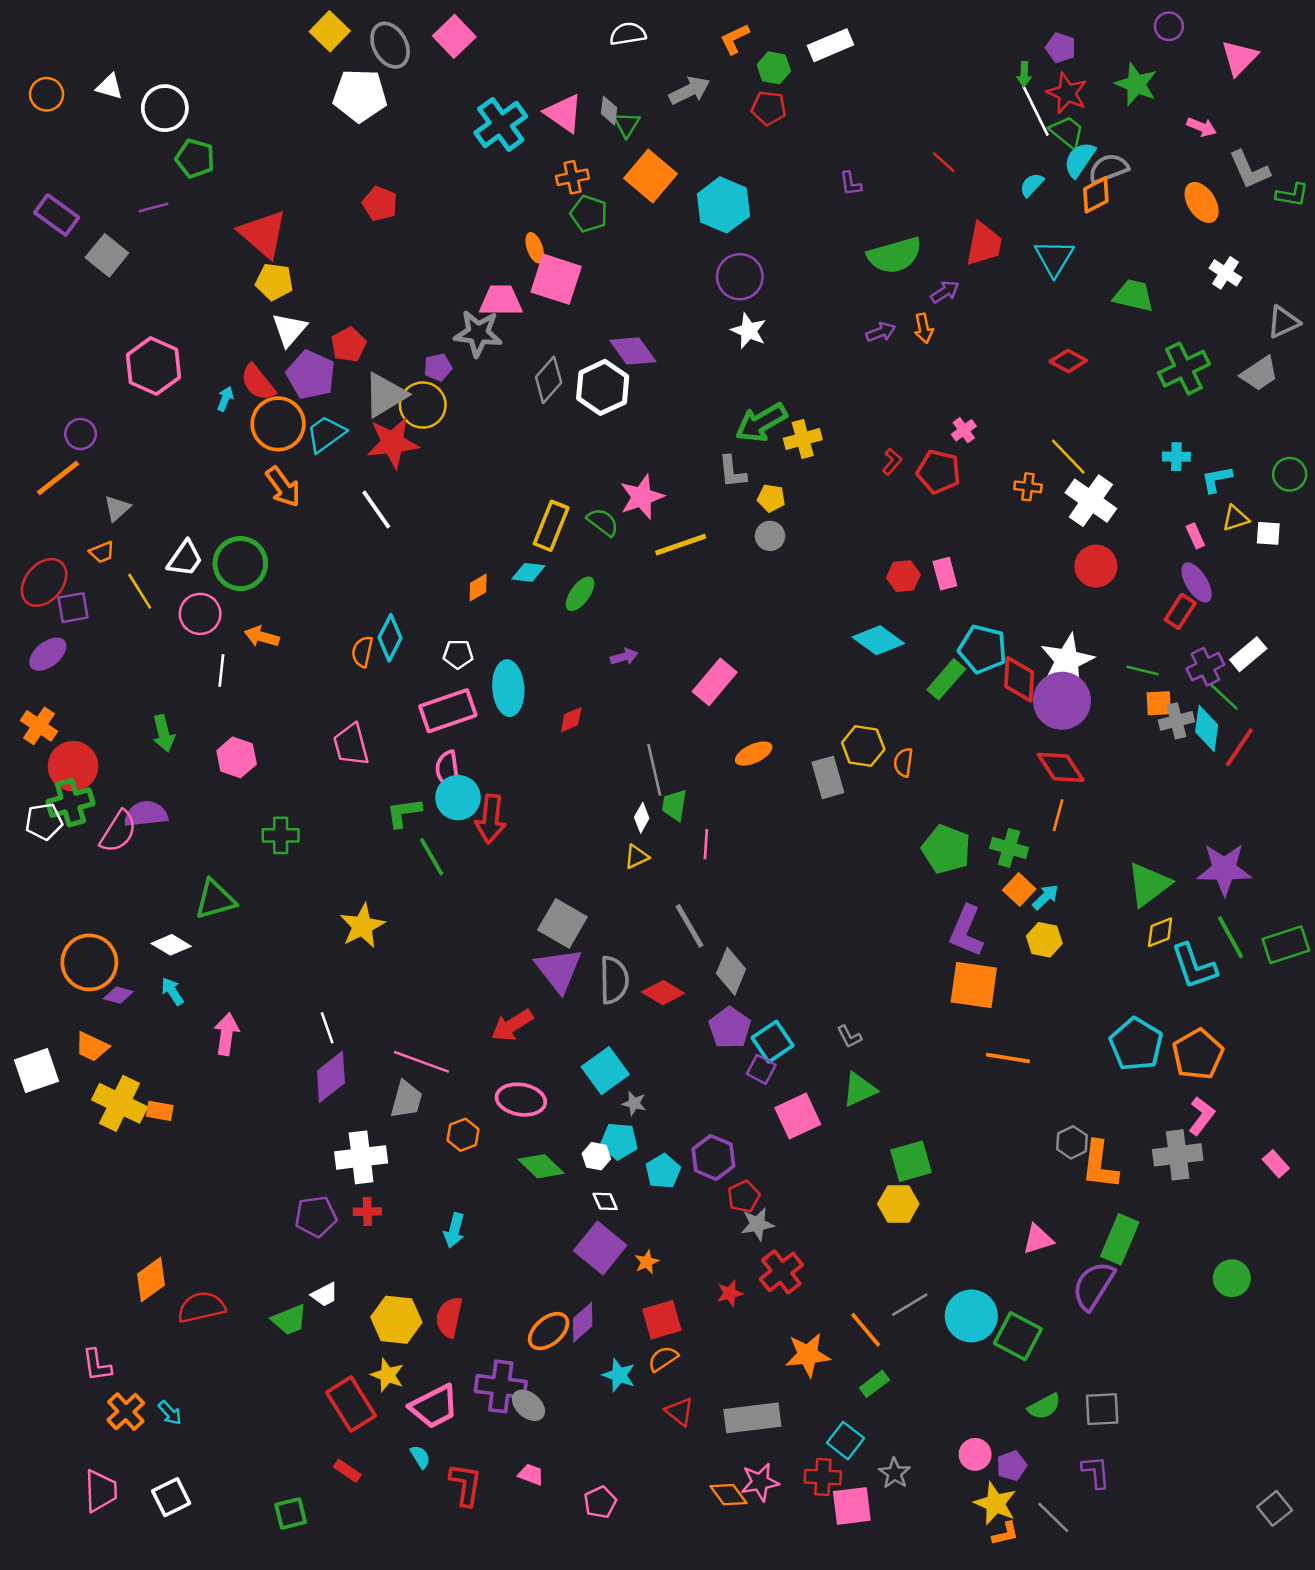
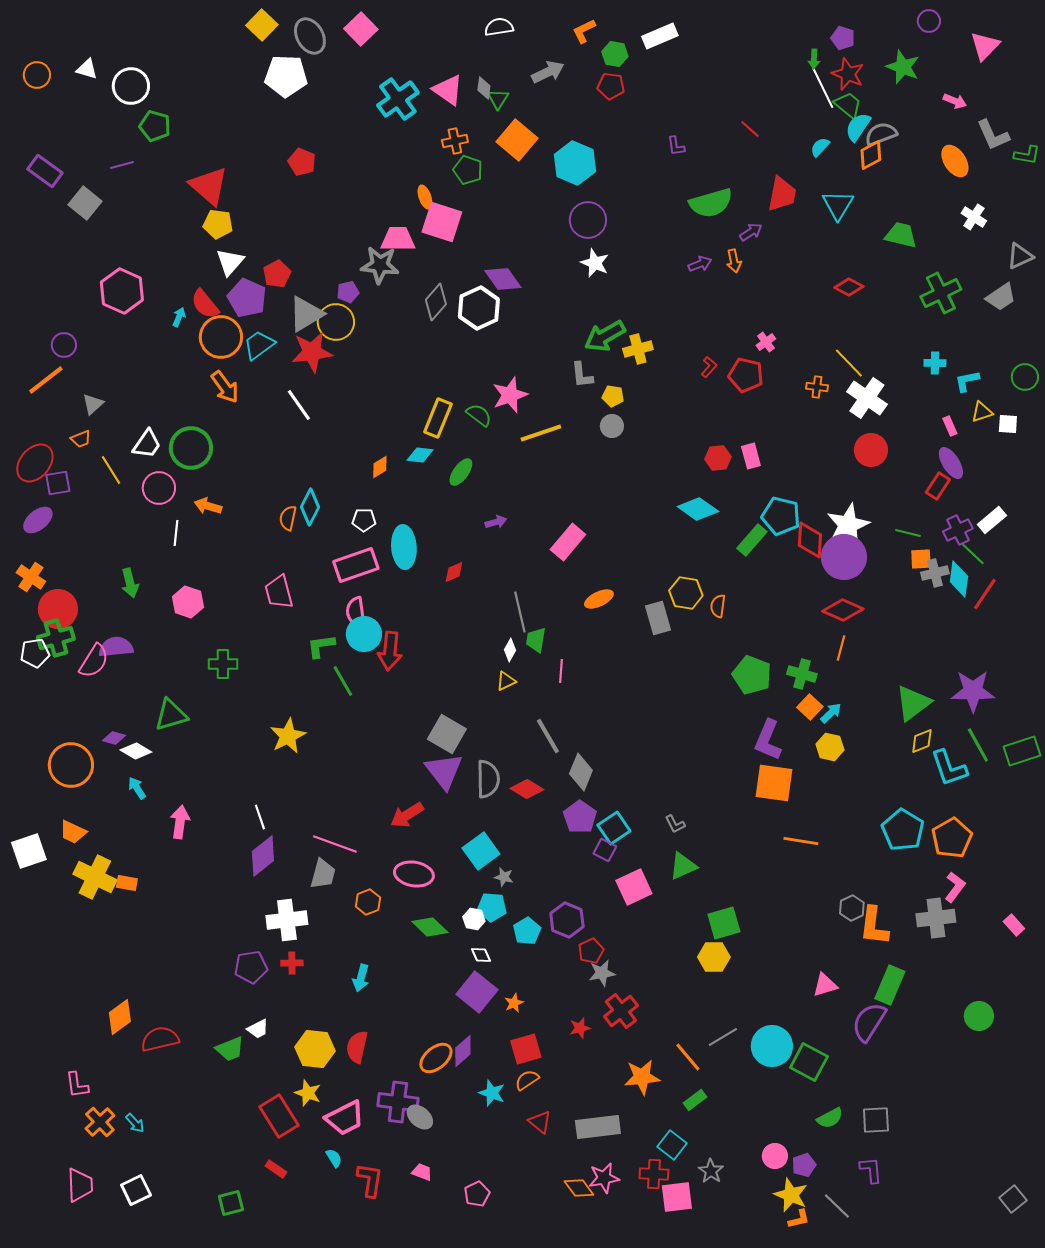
red diamond: (1061, 767) -> (843, 610), turned -33
purple diamond: (118, 995) -> (114, 738), moved

